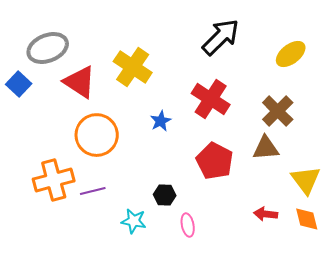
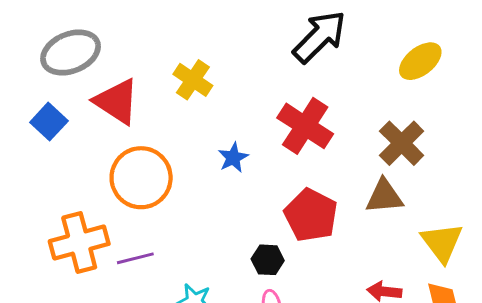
yellow cross: (133, 67) -> (193, 80), size x0.7
blue square: (19, 84) -> (49, 122), moved
black hexagon: (165, 195) -> (268, 260), moved

